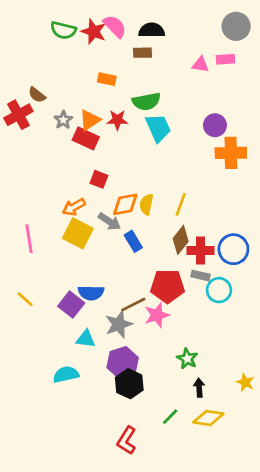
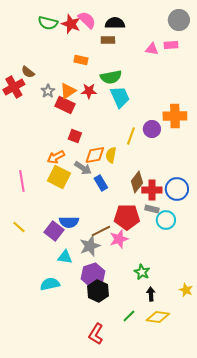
purple circle: (215, 125) -> (152, 129), moved
yellow line: (181, 204) -> (131, 136), moved

